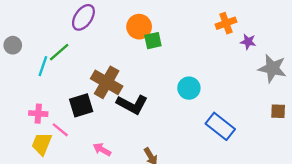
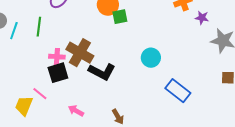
green line: (59, 52) -> (39, 27), turned -42
cyan line: (43, 66) -> (14, 31), moved
pink cross: (38, 114) -> (57, 57), moved

